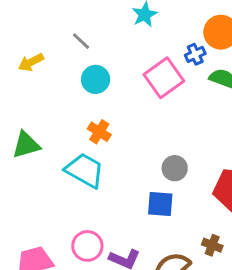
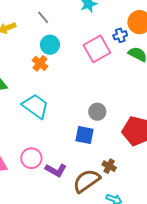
orange cross: (99, 132) -> (40, 63), moved
brown cross: (212, 245) -> (109, 166), moved

